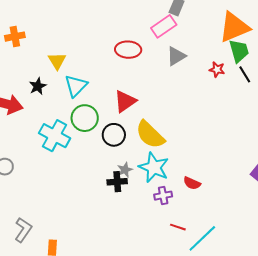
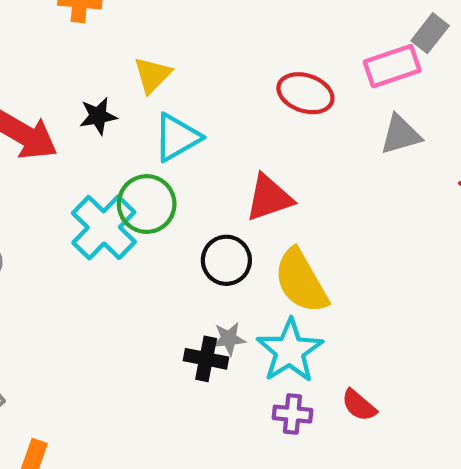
green circle: (85, 118) -> (147, 204), moved

